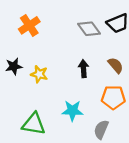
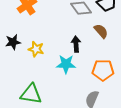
brown semicircle: (116, 65) -> (101, 31), moved
cyan star: (72, 111) -> (66, 64), moved

